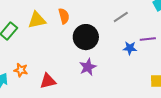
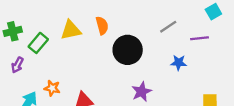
purple line: (148, 39) -> (200, 38), moved
purple star: (88, 67) -> (142, 92), moved

